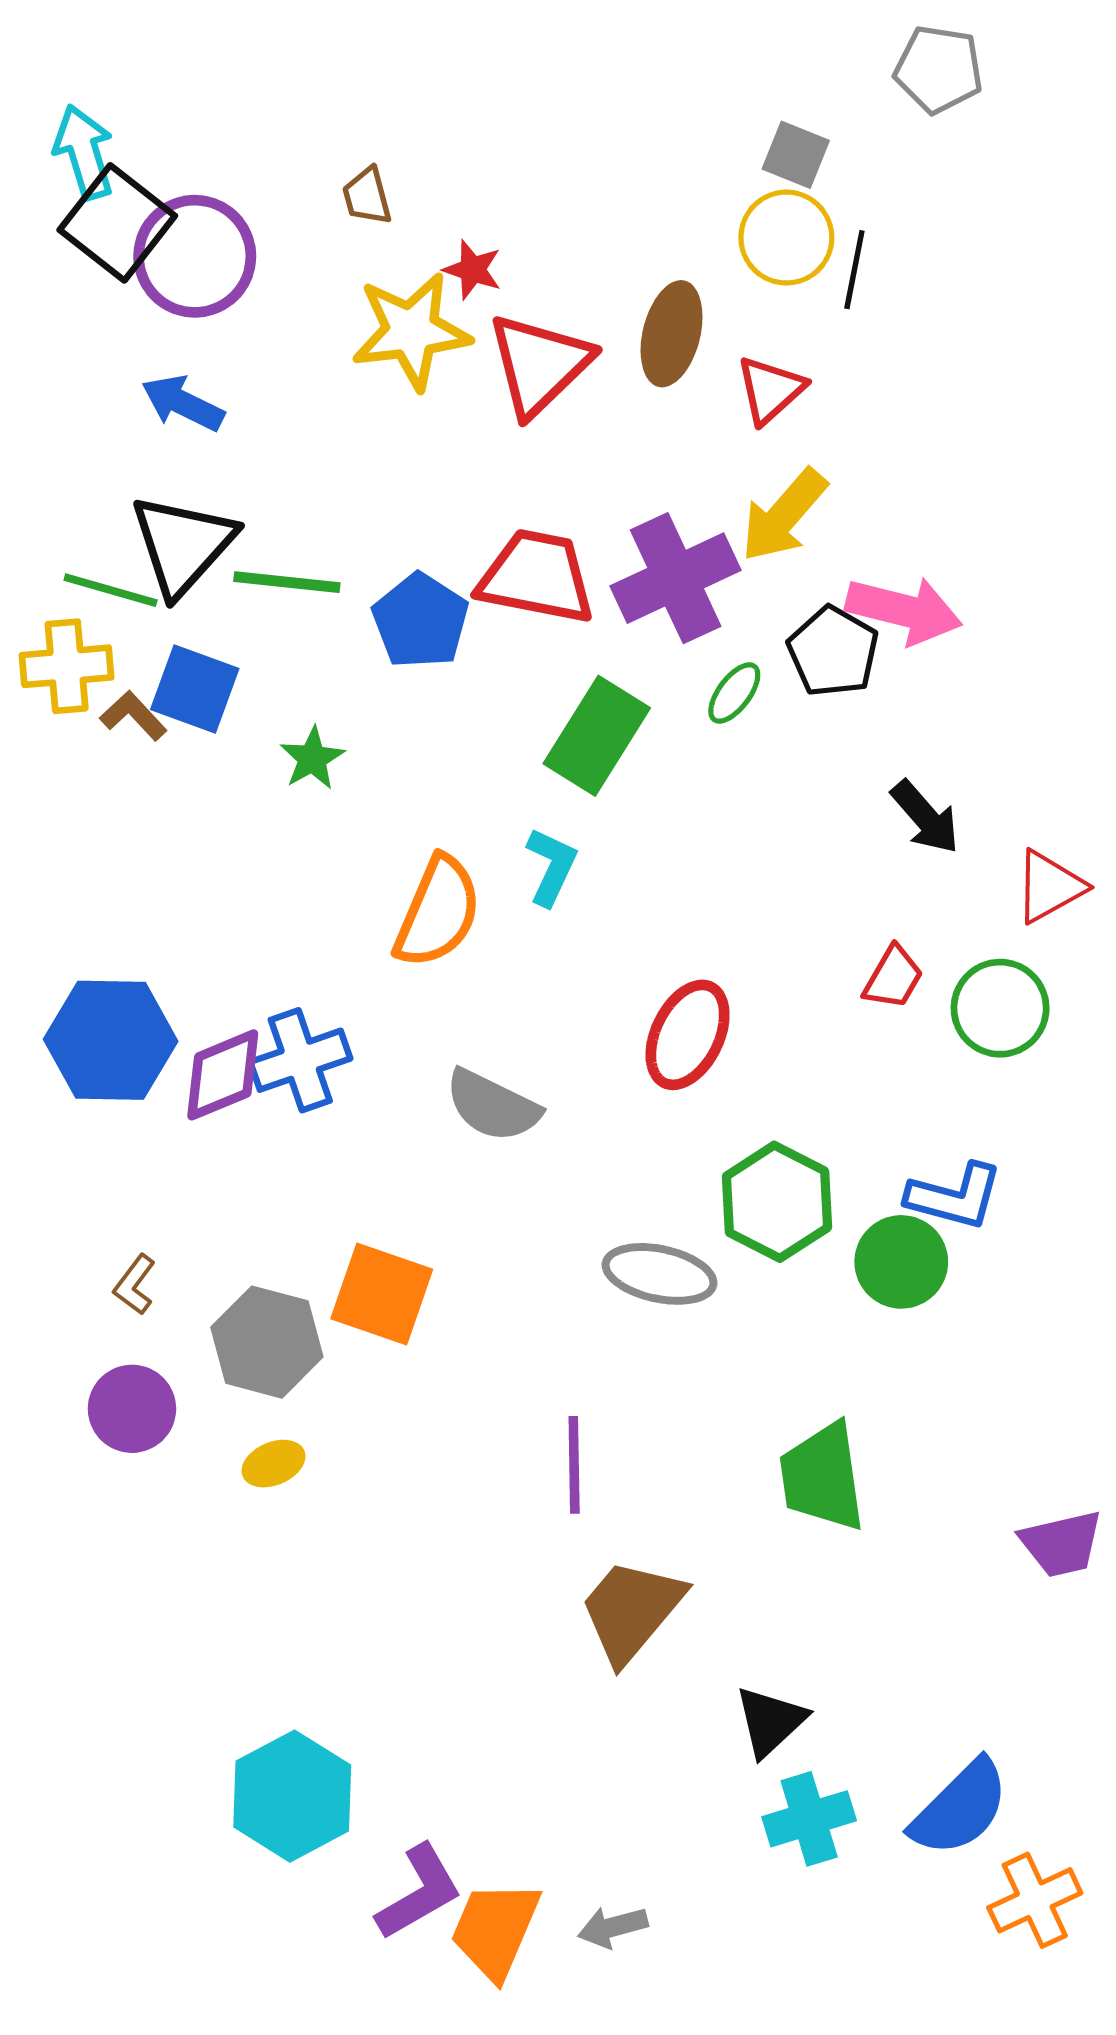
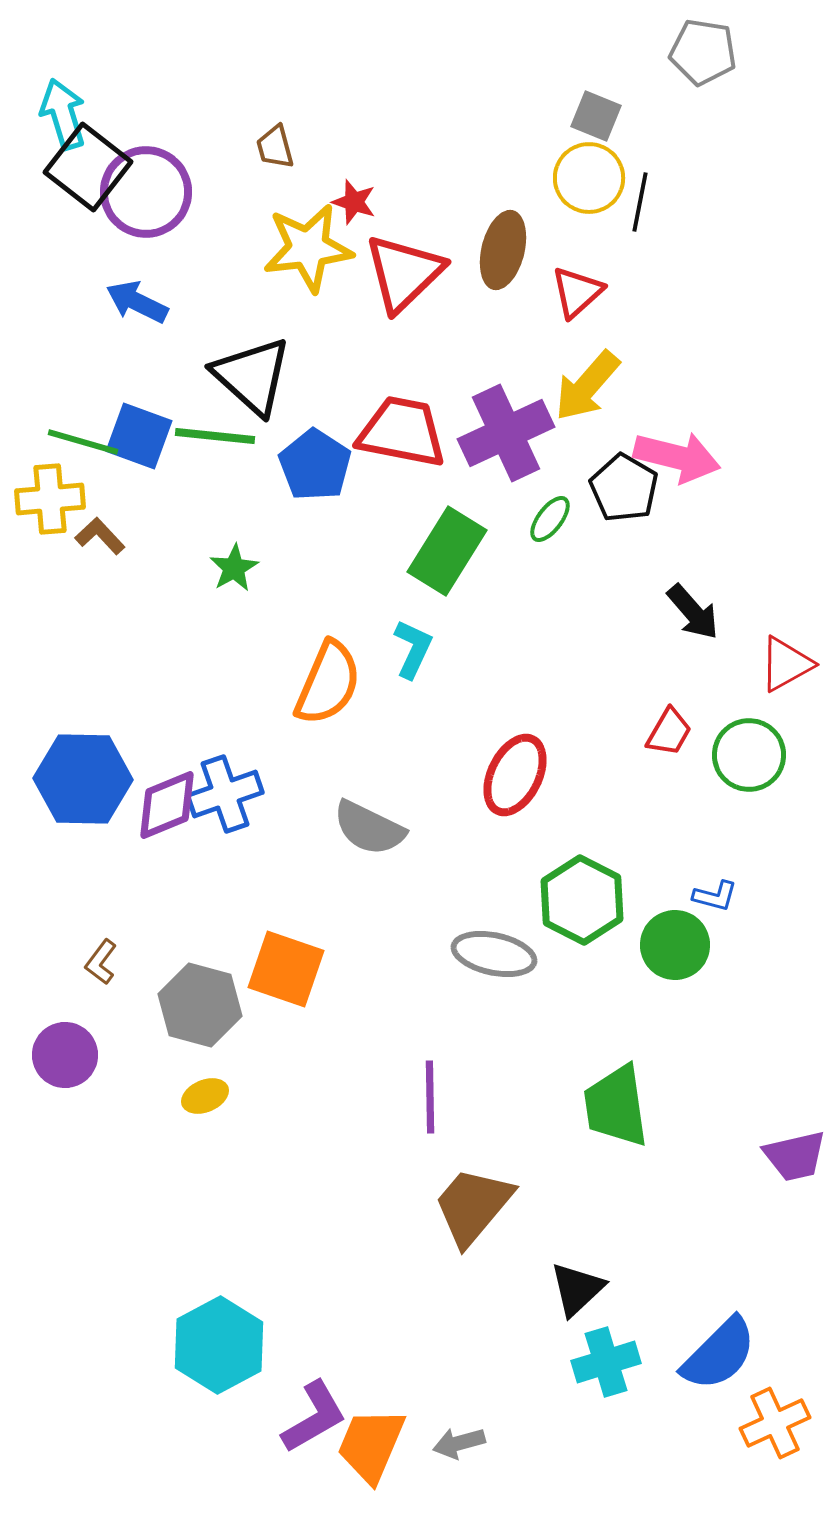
black triangle: (183, 545) -> (252, 376), moved, turned -30
blue square: (195, 689) -> (139, 436), moved
blue L-shape: (955, 1196) -> (715, 896), size x0.6
purple circle: (132, 1409) -> (65, 1055), moved

